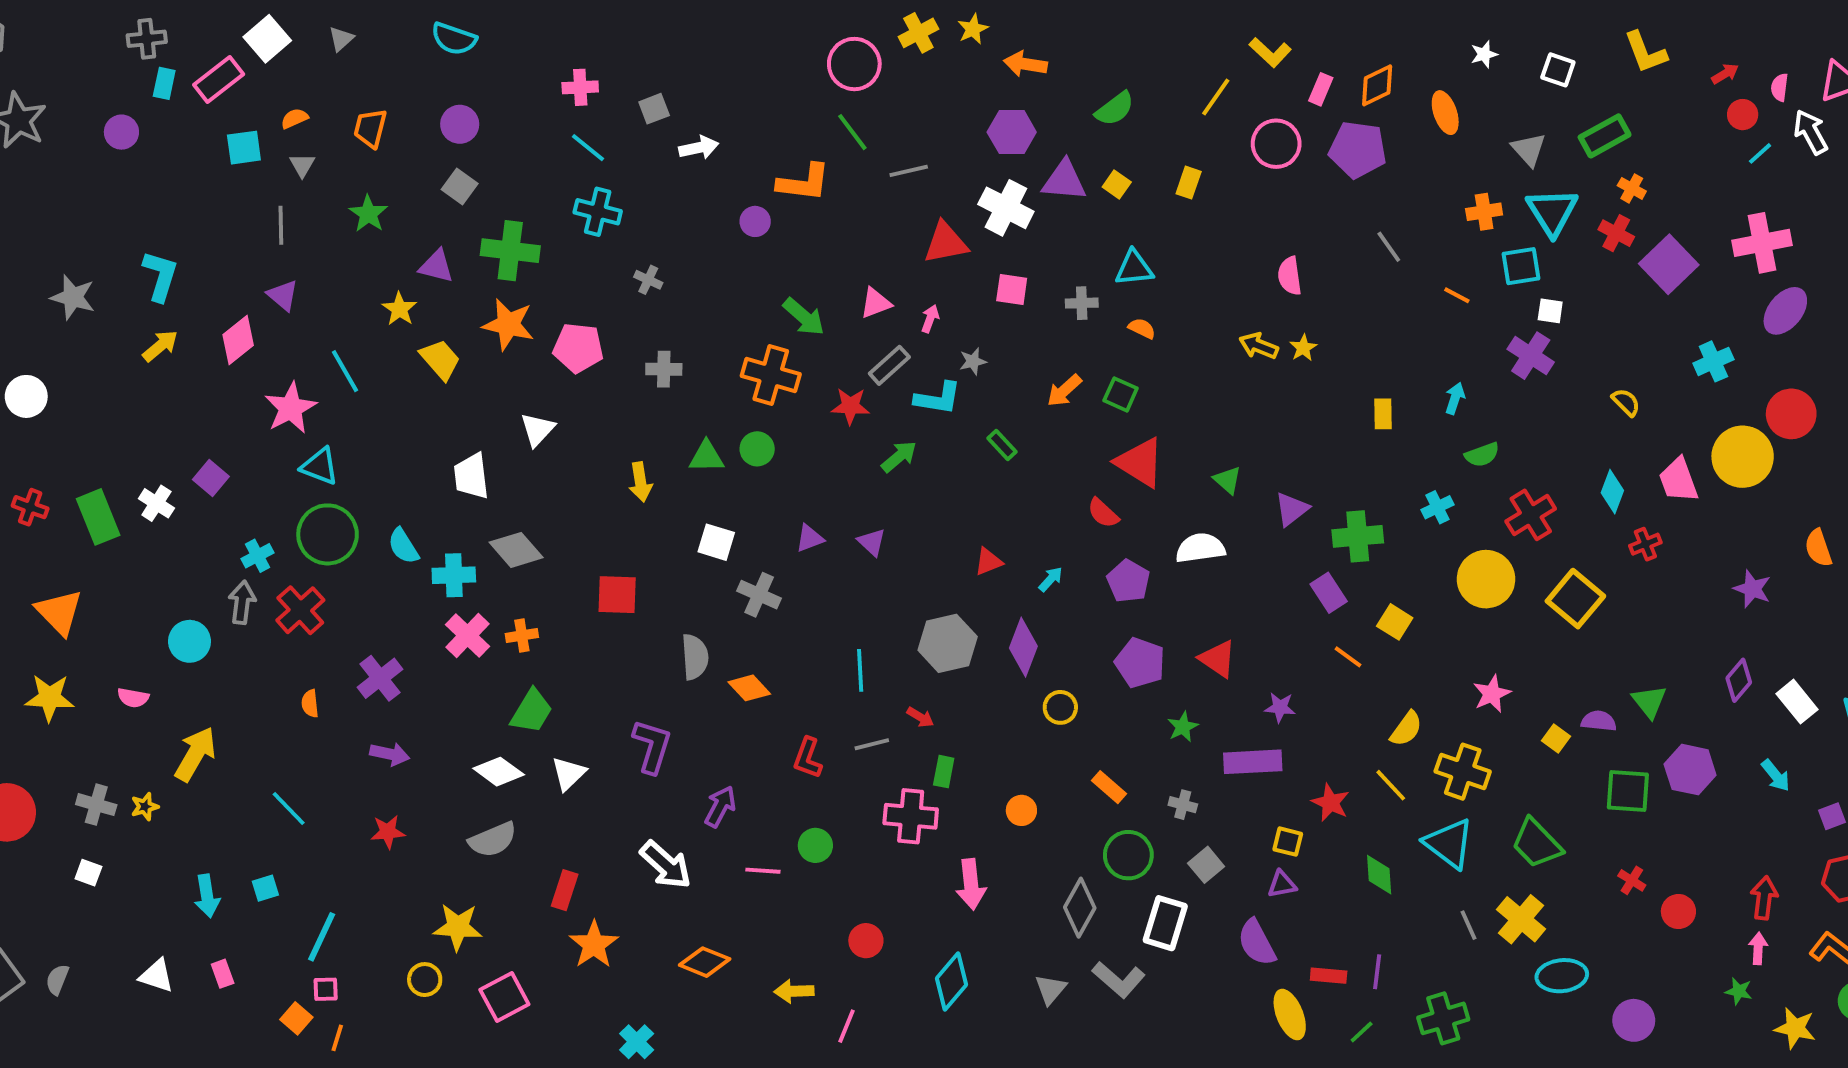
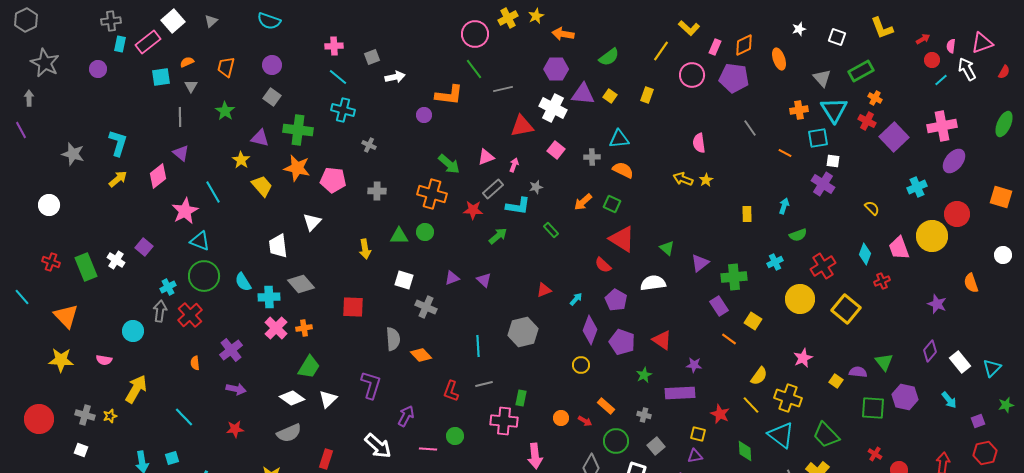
pink square: (1012, 289) -> (556, 150), turned 30
orange semicircle: (1142, 328) -> (623, 170), size x1.5
purple diamond: (1023, 647) -> (590, 330), moved
red arrow: (920, 717) -> (585, 421), moved

